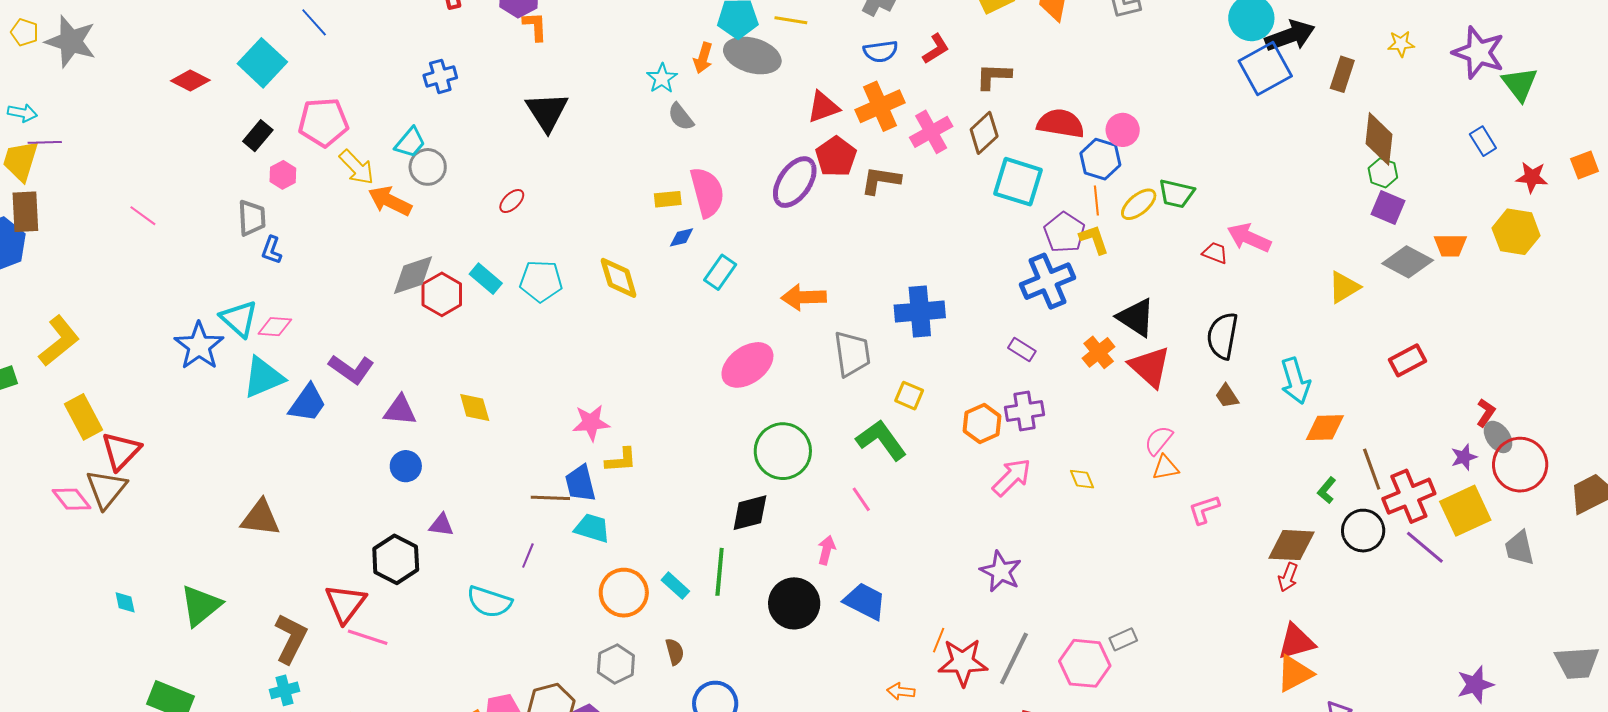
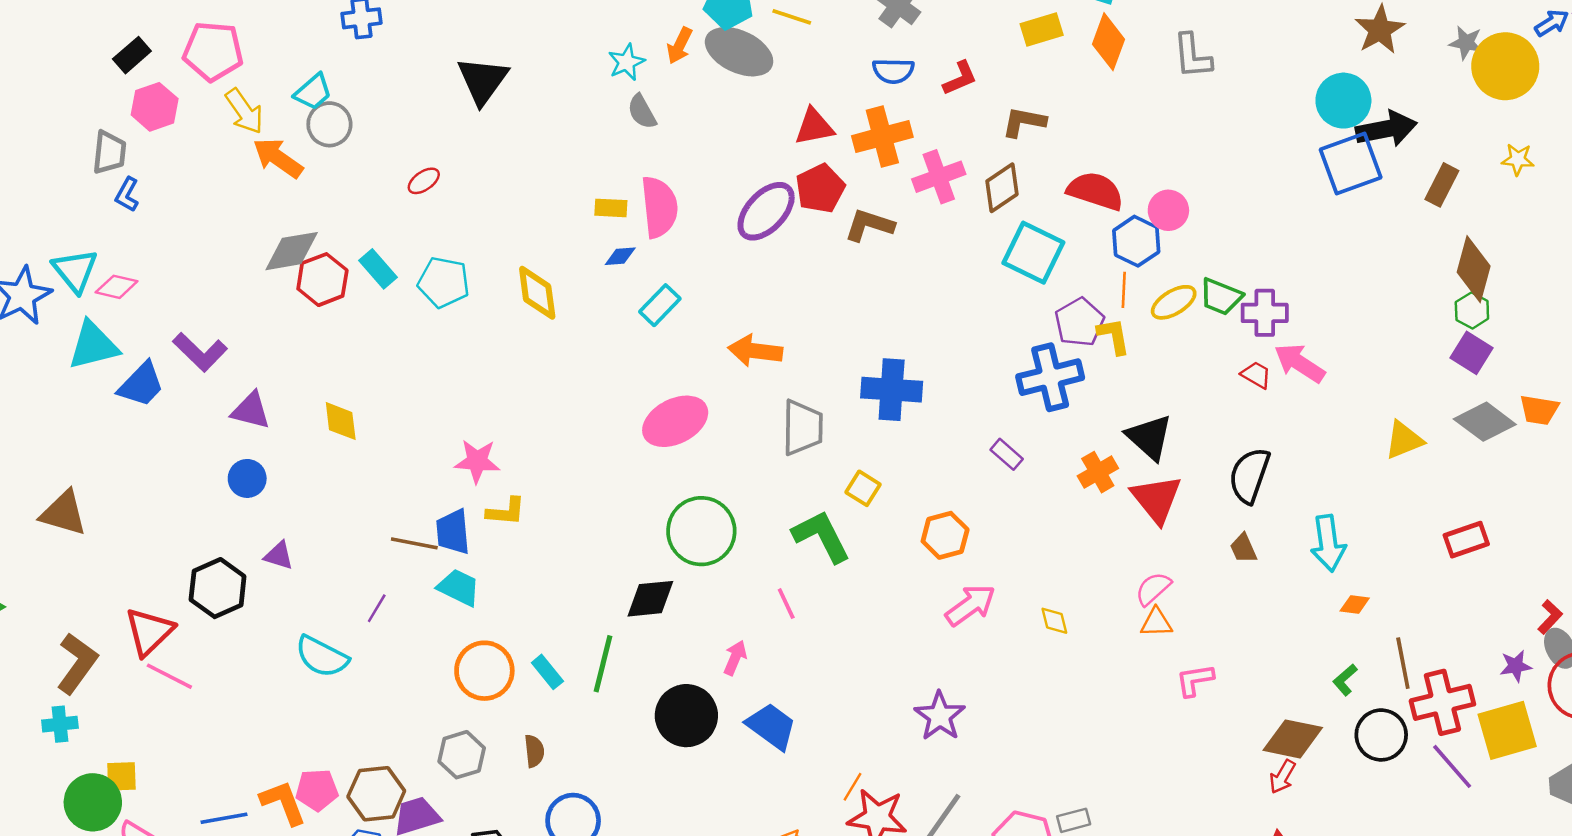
pink hexagon: (283, 175) -> (155, 107), size x1.4
purple cross: (1025, 411) -> (1265, 313), moved
orange diamond: (1325, 428) -> (1355, 605), size x0.6

